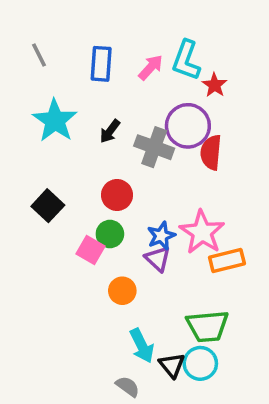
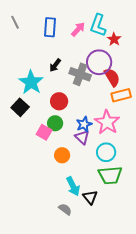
cyan star: (55, 121) -> (31, 82), moved
red semicircle: (211, 152) -> (112, 77), turned 144
orange rectangle: (227, 261) -> (121, 95), moved
cyan circle: (200, 363) -> (106, 152), moved

